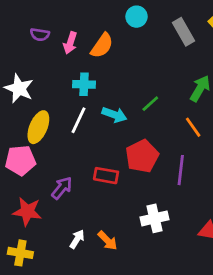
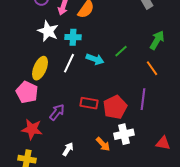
white star: (19, 88) -> (48, 31), moved
red pentagon: (142, 156) -> (115, 107), moved
pink pentagon: (20, 160) -> (27, 92), turned 30
orange arrow: (107, 241) -> (103, 144), moved

